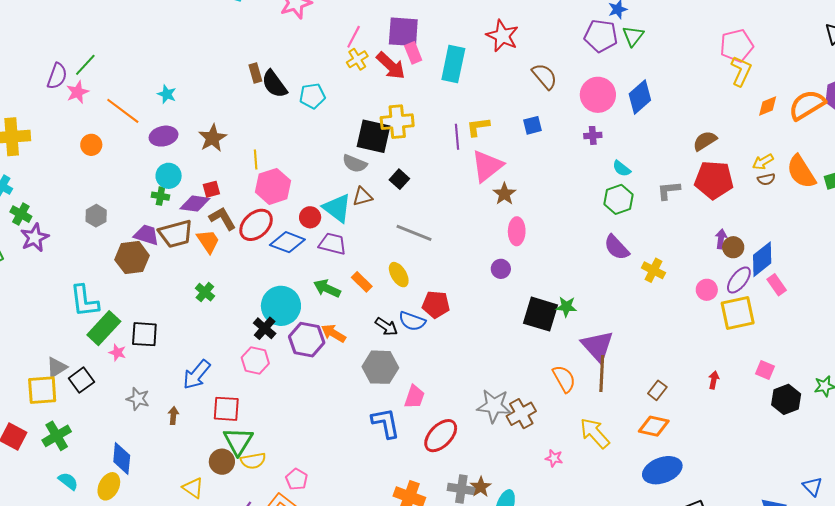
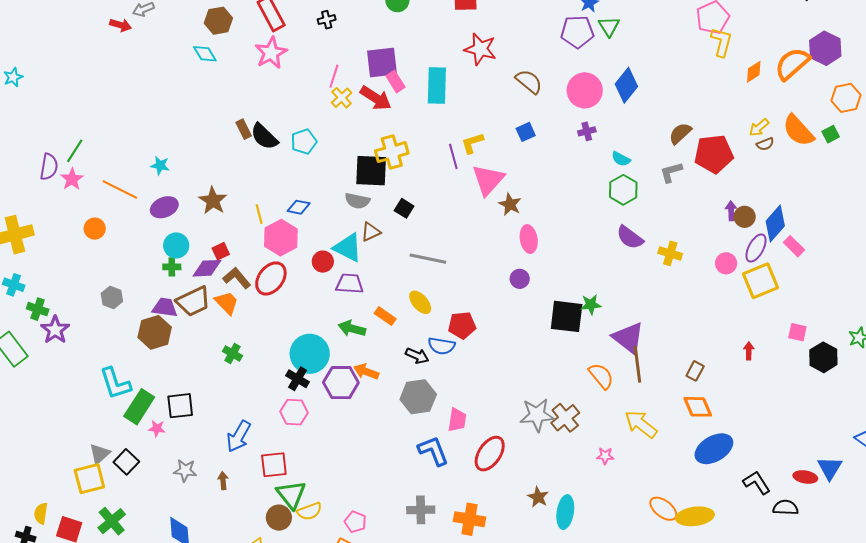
brown semicircle: (705, 141) -> (680, 133), moved
blue diamond: (287, 242) -> (299, 207), moved, size x0.7
orange diamond: (654, 426) -> (698, 407), turned 64
gray cross: (461, 489) -> (421, 510), moved

